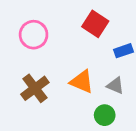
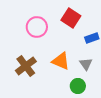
pink circle: (34, 35) -> (37, 27), moved
gray triangle: (115, 86) -> (86, 64), turned 32

